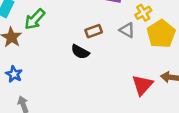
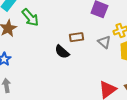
green arrow: (35, 19) -> (30, 17), turned -96

